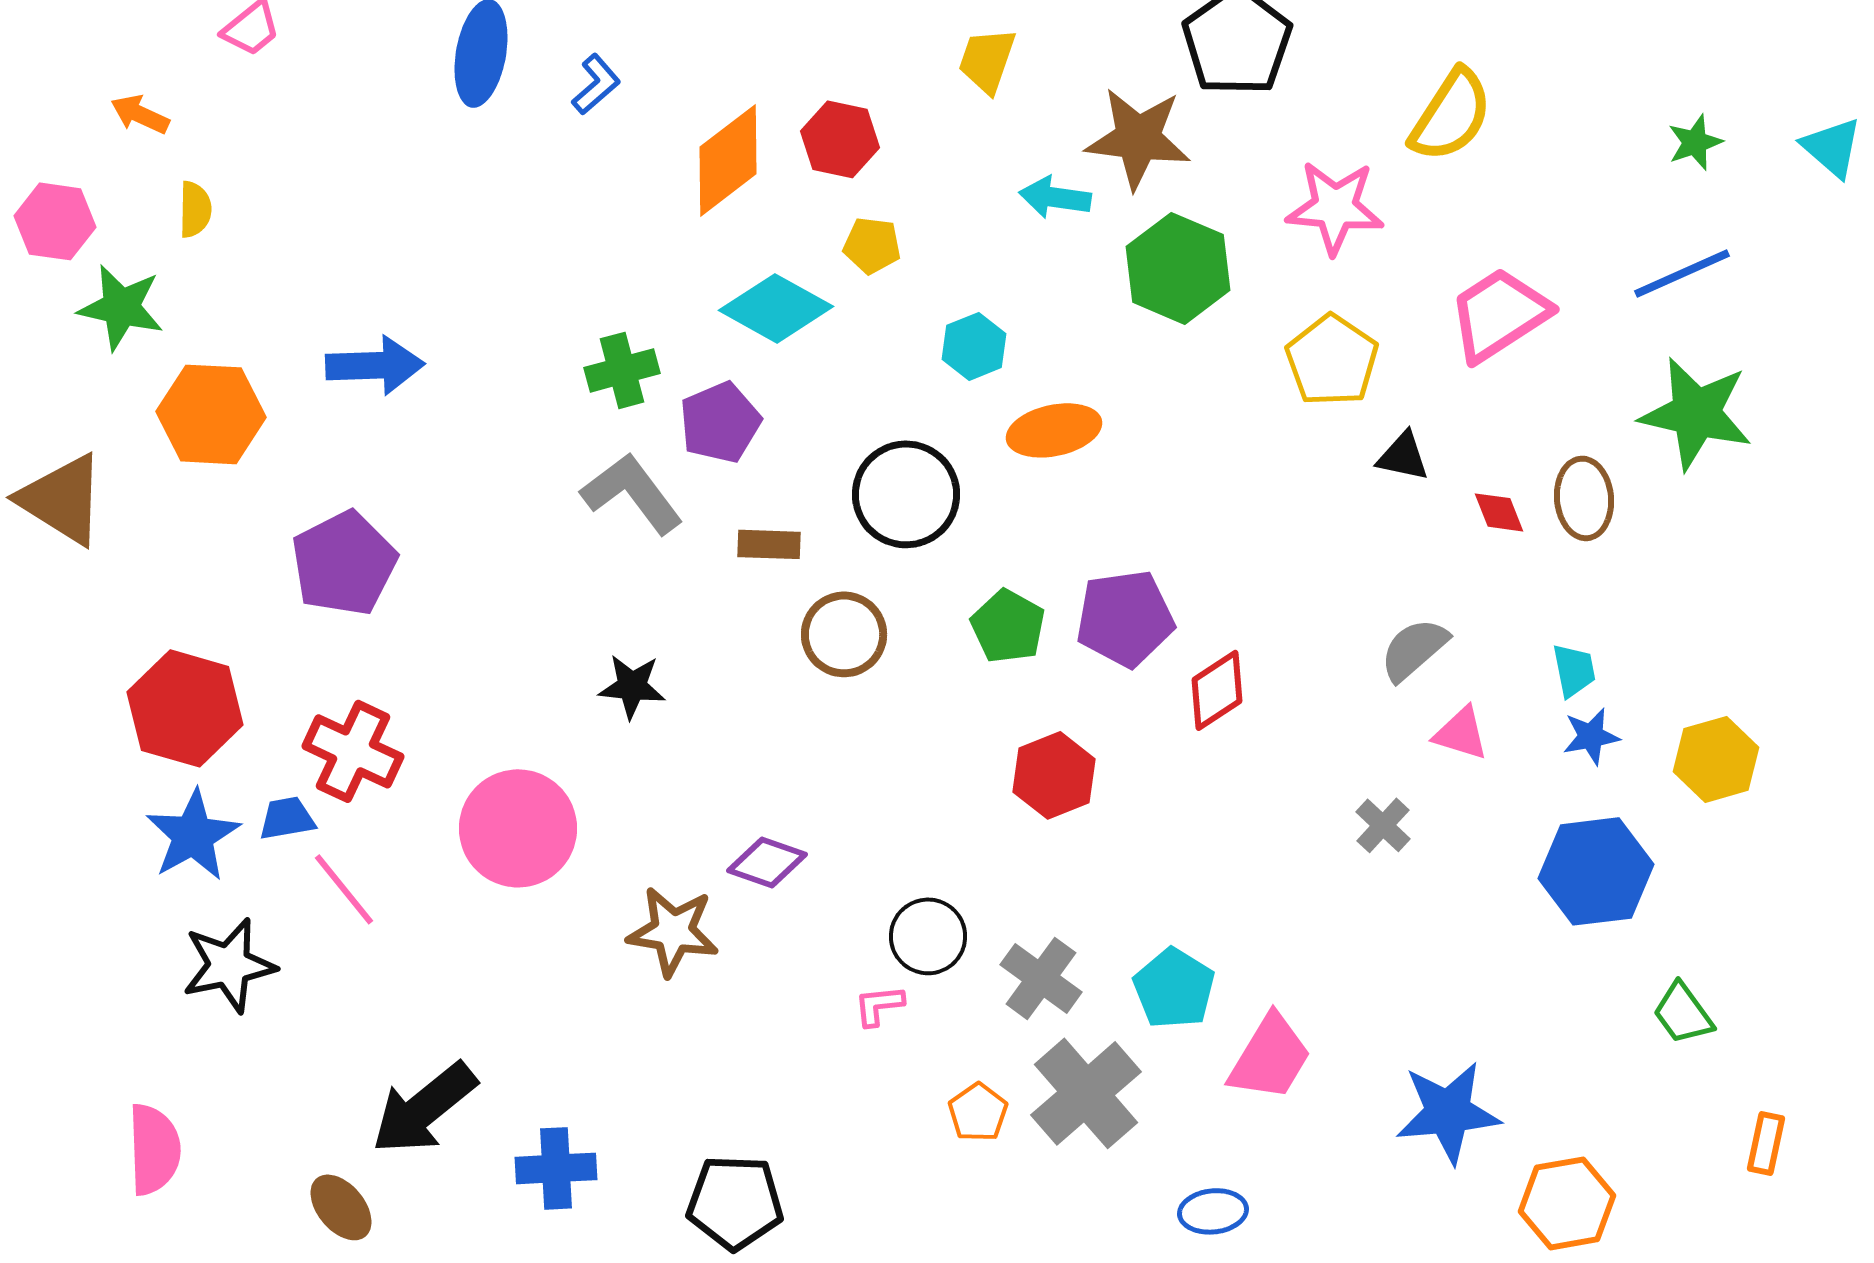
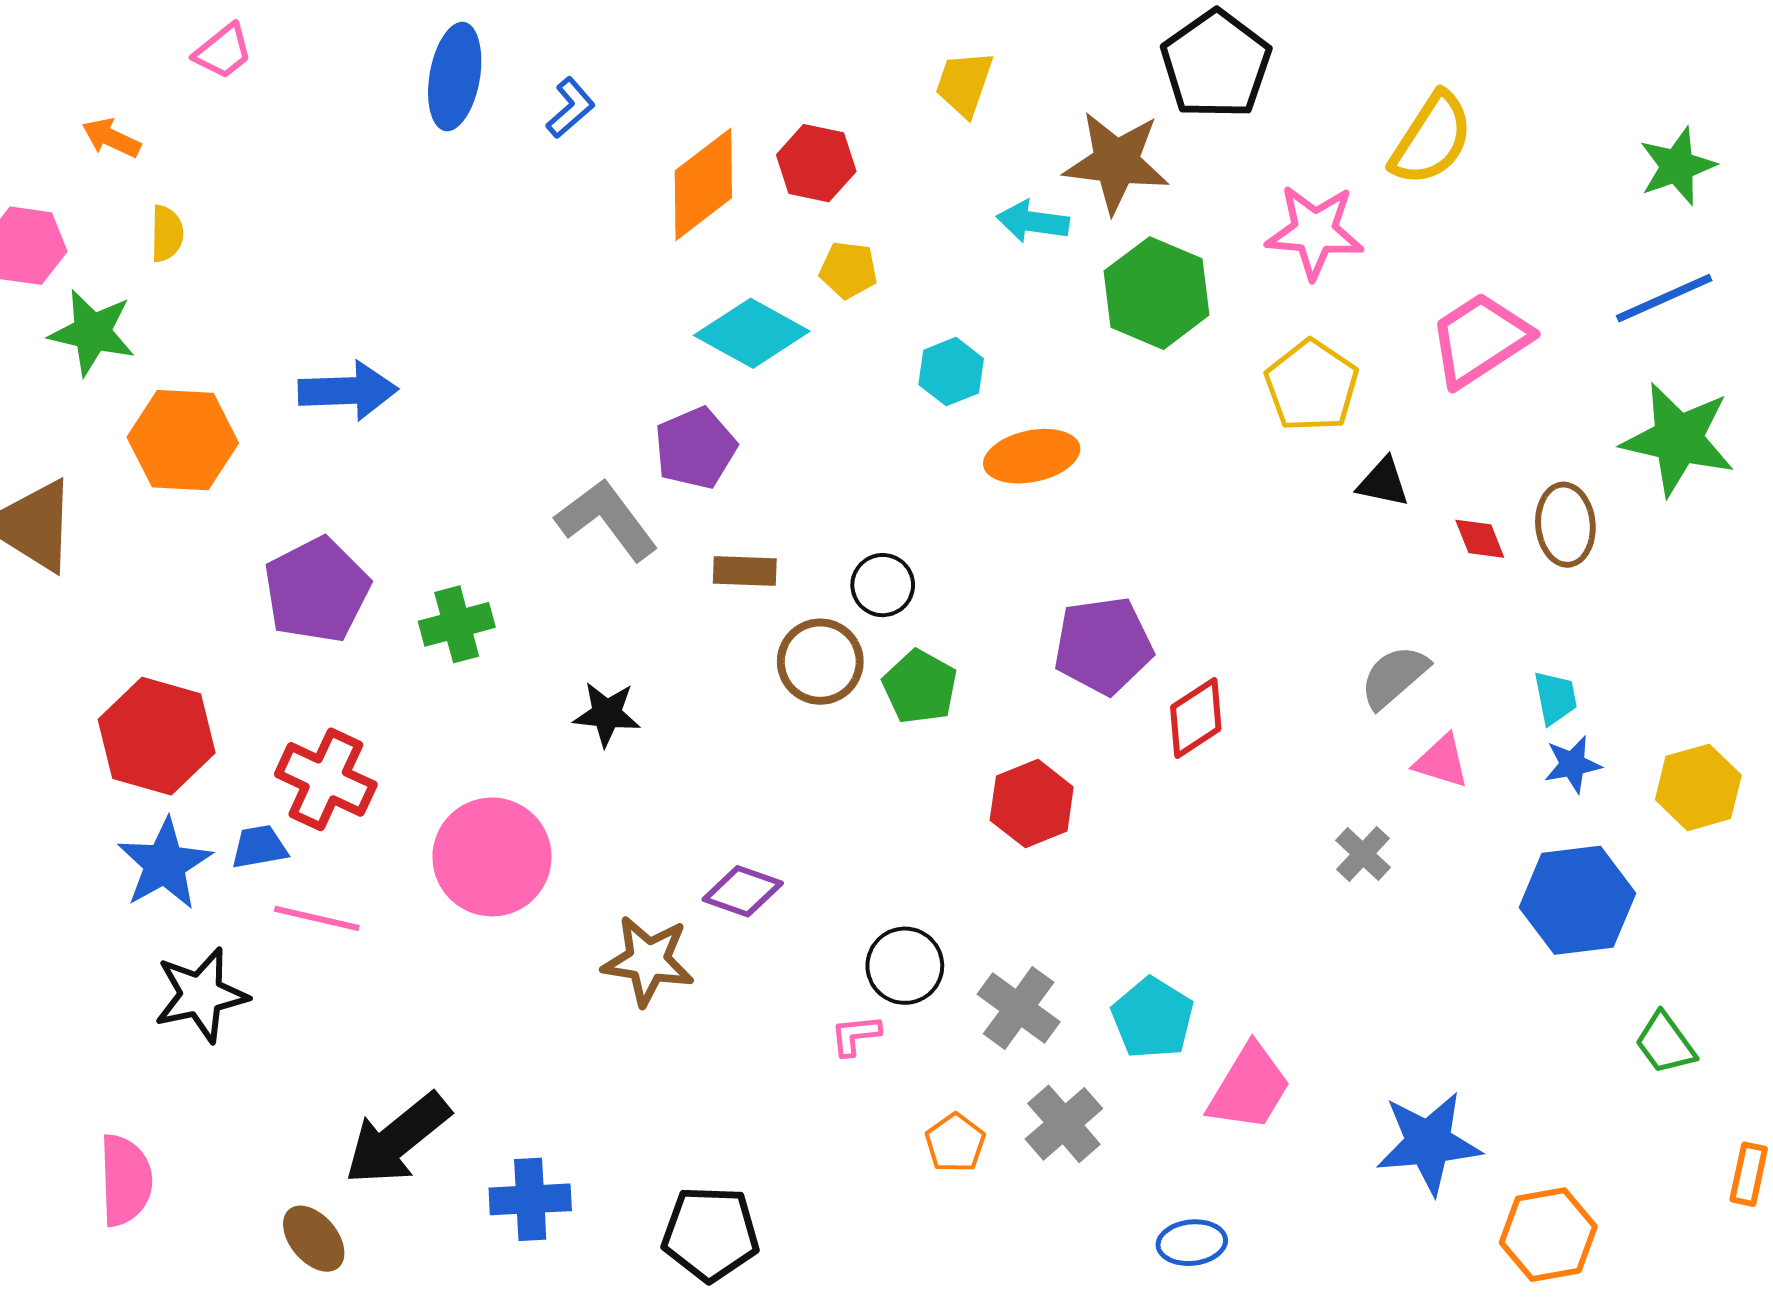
green star: (1695, 142) -> (1677, 166), size x1.4
green cross: (622, 370) -> (457, 624), moved
black circle: (906, 494) -> (883, 585), moved, size x0.6
green pentagon: (1008, 626) -> (920, 687), moved
pink line: (344, 889) -> (317, 918), turned -38
gray cross: (1086, 1093) -> (1064, 1124), size x0.7

